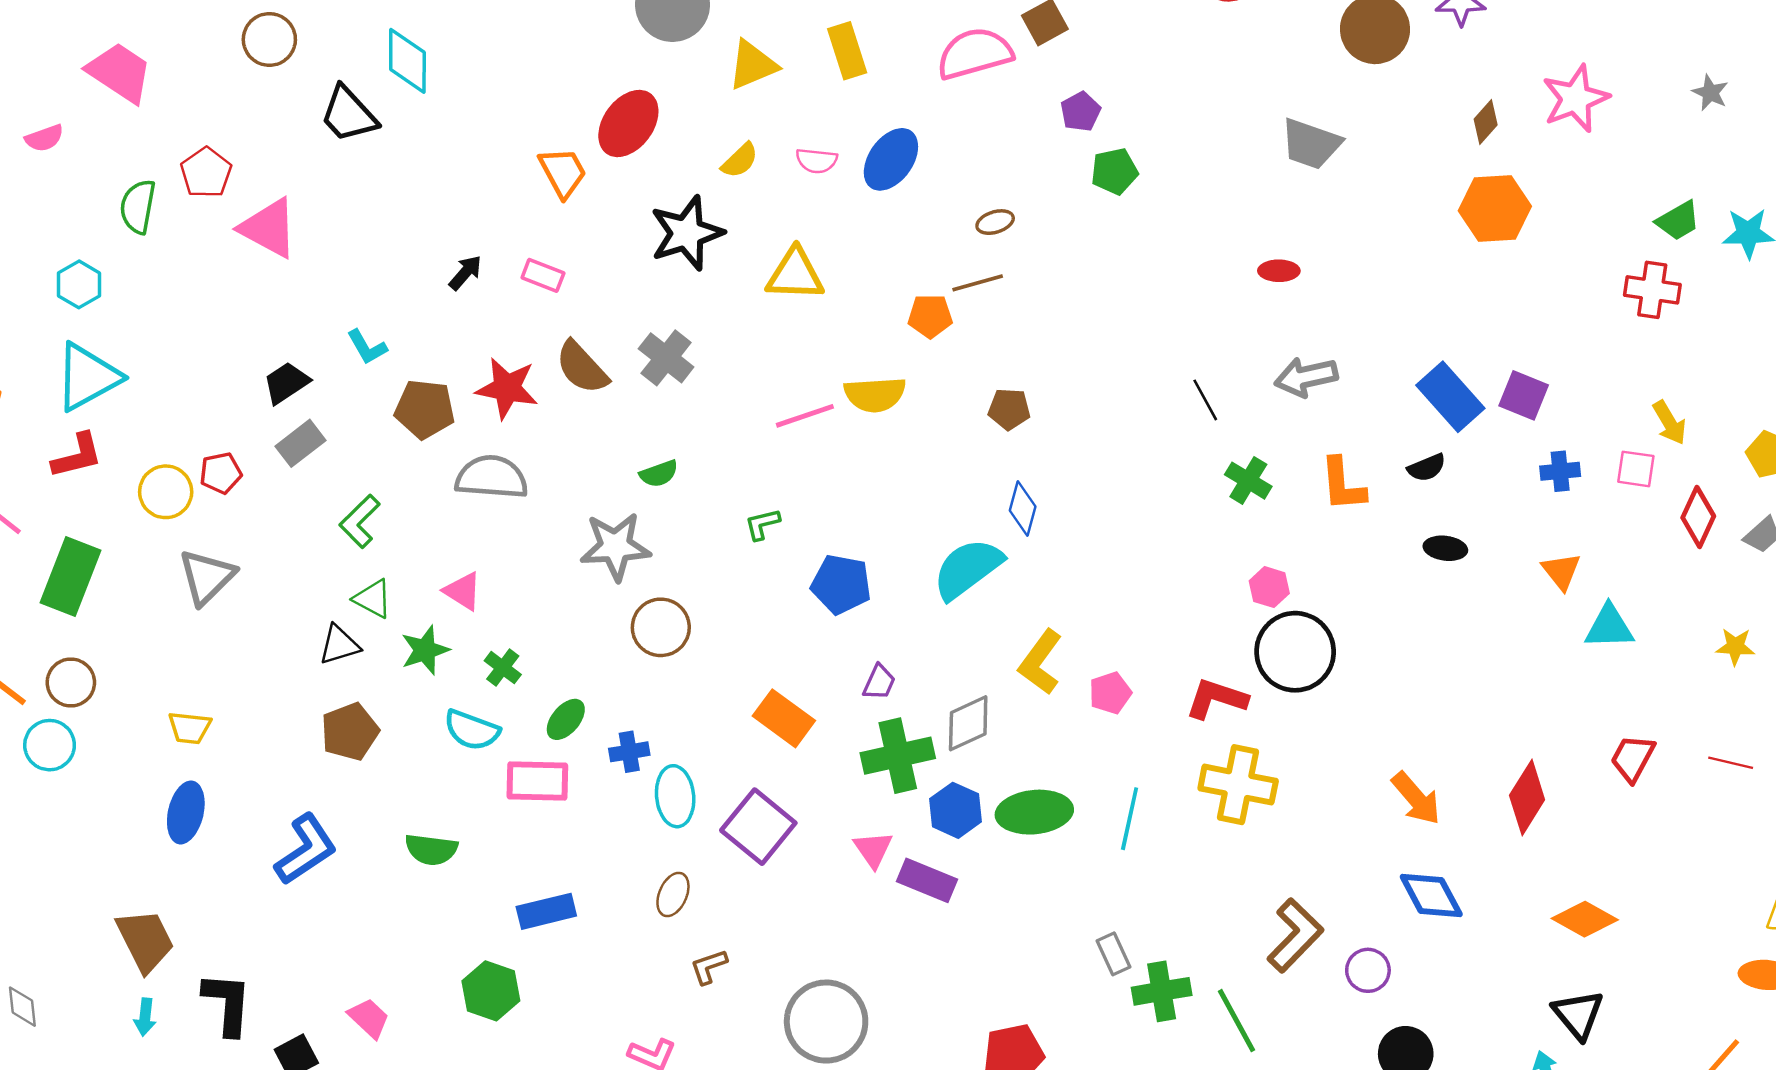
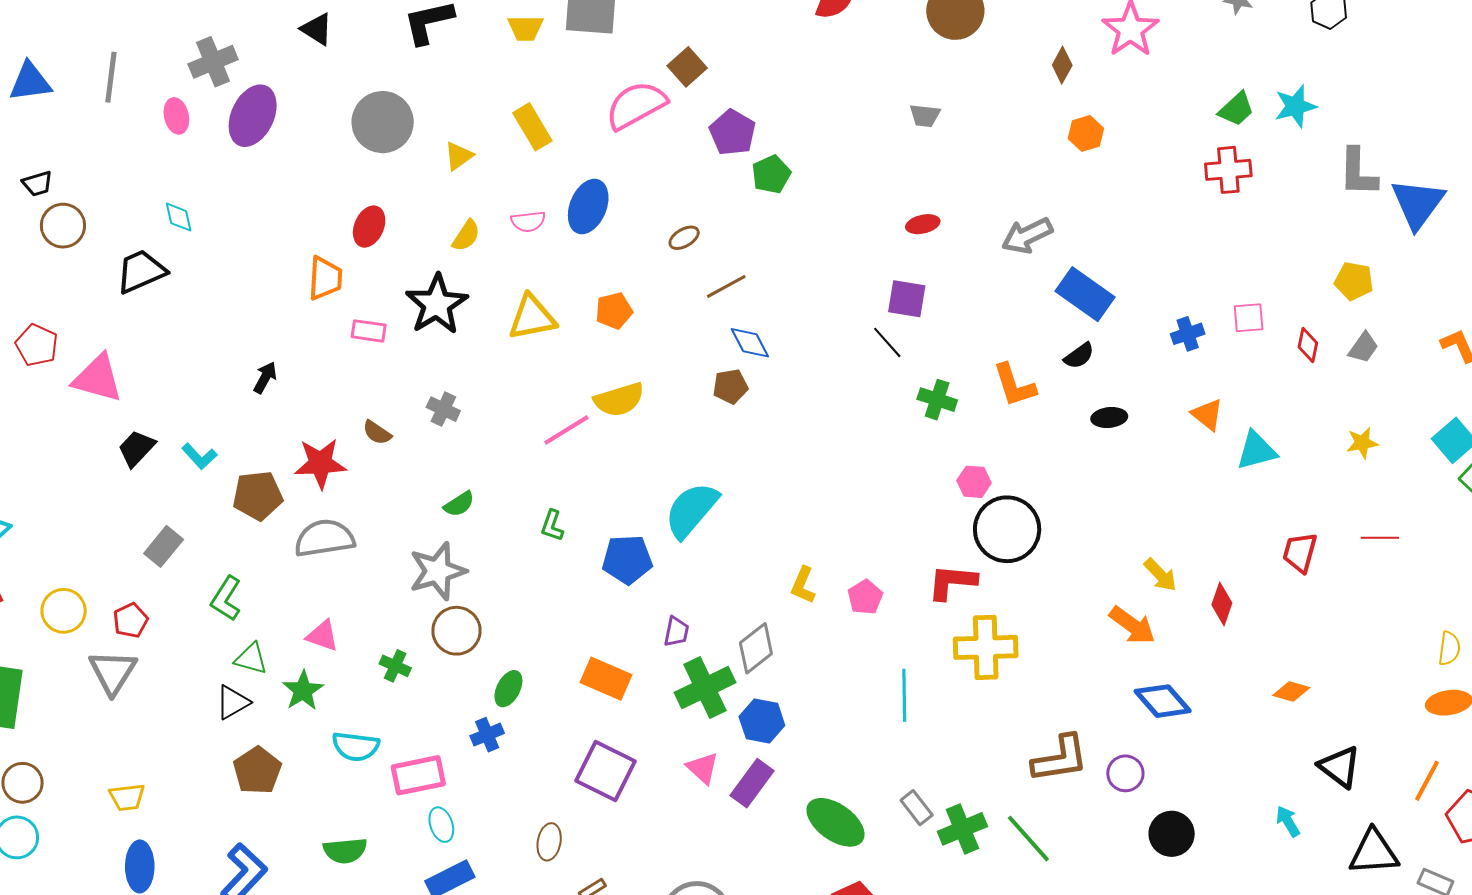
cyan diamond: (407, 61) -> (179, 217), size x0.6
yellow triangle: (753, 65) -> (459, 156), size x0.7
purple pentagon: (1081, 112) -> (733, 132), size x1.4
black trapezoid: (349, 114) -> (141, 271), turned 122
red ellipse: (628, 123) -> (369, 227), size x0.7
gray trapezoid: (1311, 144) -> (925, 116), size x0.6
orange trapezoid: (563, 172) -> (325, 278), turned 45
orange hexagon: (1495, 209) -> (1086, 133), size x0.6
pink rectangle: (543, 275) -> (369, 331), moved
brown line: (978, 283) -> (726, 286), moved
orange pentagon: (930, 316) -> (614, 311), moved
gray cross: (666, 358) -> (443, 409), size x0.7
brown semicircle: (582, 367) -> (377, 433), size x0.6
gray arrow: (1306, 377) -> (1027, 236), moved
black trapezoid: (286, 383) -> (136, 448), moved
purple square: (1524, 395) -> (907, 299), moved
yellow arrow: (1669, 423) -> (1160, 575), moved
red pentagon: (221, 473) -> (131, 620), moved
blue diamond: (1023, 508) -> (750, 343), moved, turned -30
red diamond: (1698, 517) -> (1308, 345), size x0.7
green L-shape: (762, 524) -> (552, 526), turned -44
cyan semicircle: (968, 569) -> (691, 510), moved
brown circle: (661, 627) -> (457, 631), moved
yellow L-shape: (1040, 662) -> (803, 585), size x0.7
green cross: (503, 668) -> (395, 666), moved
green ellipse: (566, 719) -> (508, 689), moved
cyan ellipse: (675, 796) -> (441, 825), moved, size x0.7
red diamond: (1527, 798) -> (1222, 604), size x0.7
green ellipse: (1034, 812) -> (835, 822), moved, turned 54
purple rectangle: (927, 880) -> (752, 783), turned -63
orange diamond: (1585, 919) -> (1291, 692), size x0.7
brown L-shape: (1295, 935) -> (1060, 759), turned 50
black triangle: (1578, 1014) -> (1340, 767), moved

